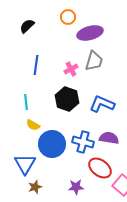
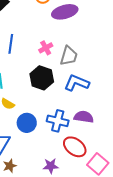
gray trapezoid: (94, 61) -> (69, 56), moved
blue circle: (52, 144) -> (27, 123), size x0.7

